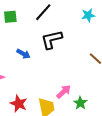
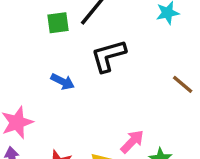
green square: (10, 17) -> (58, 23), moved

